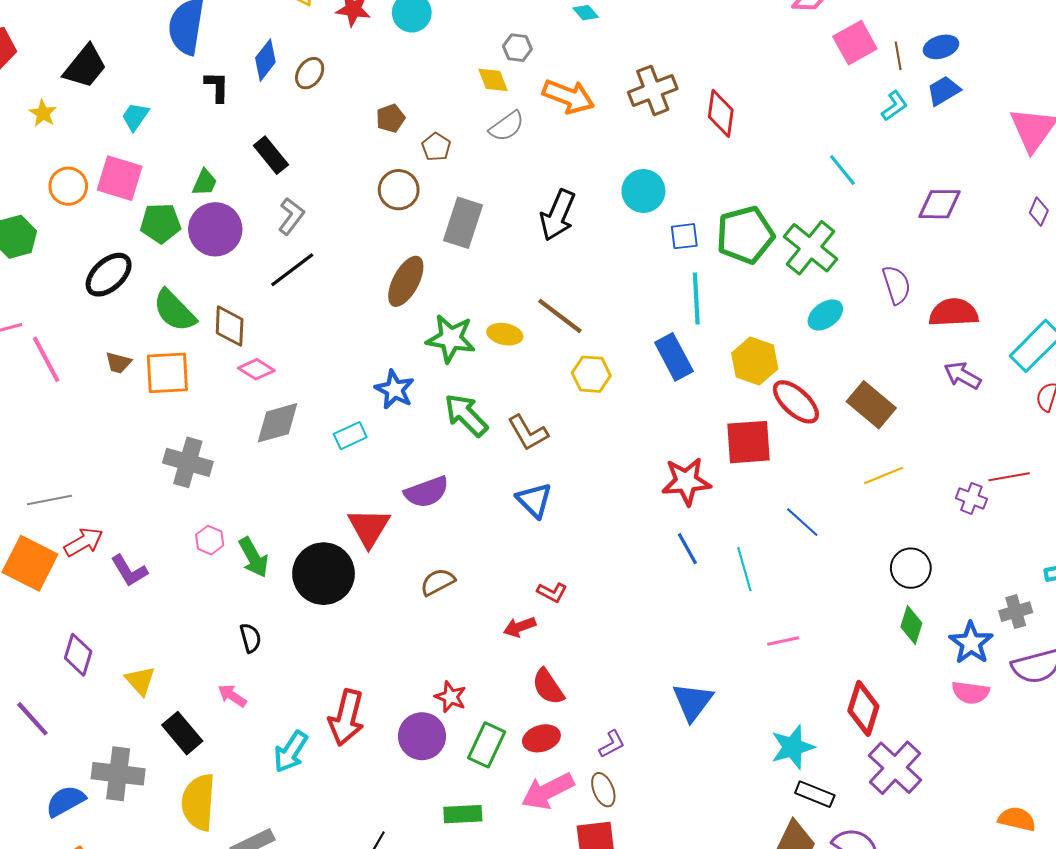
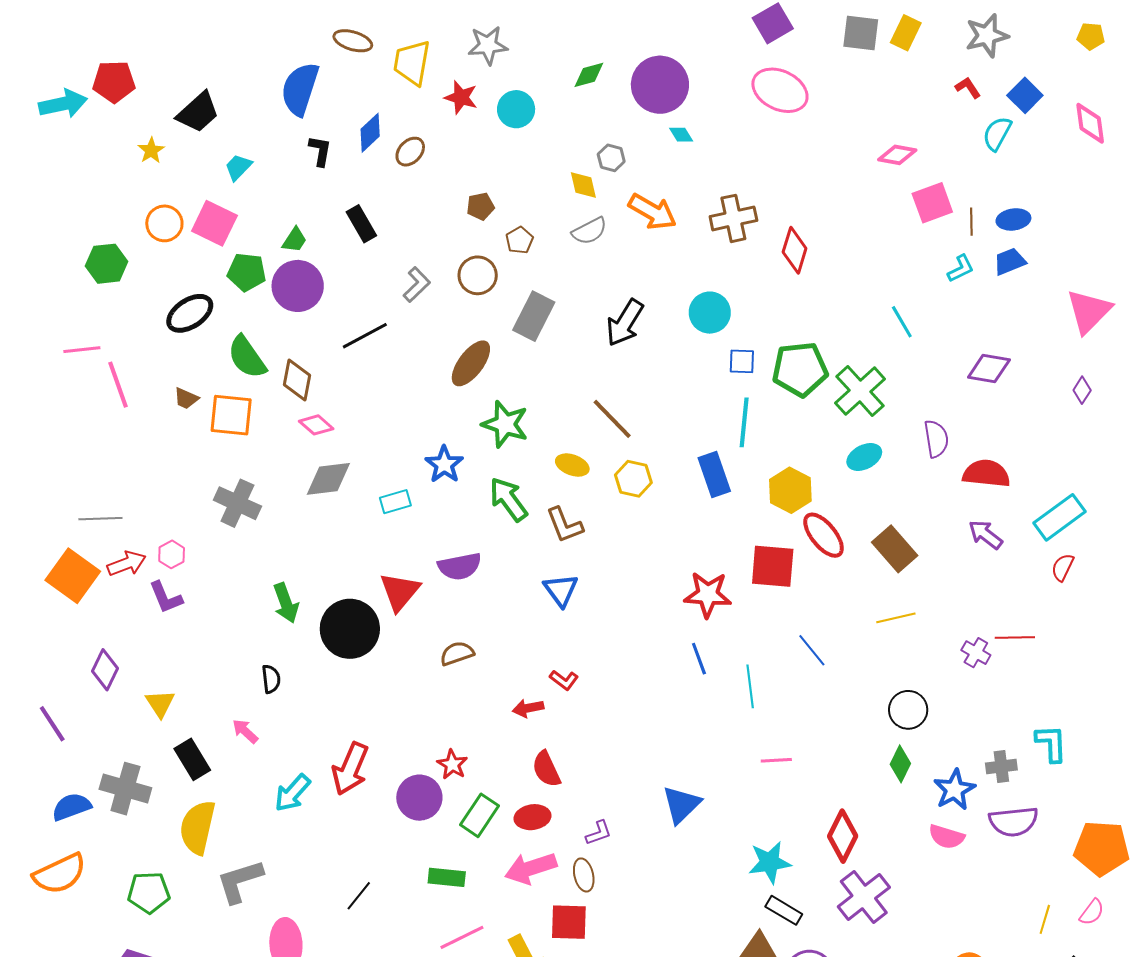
gray L-shape: (291, 216) -> (417, 285), moved
yellow ellipse: (505, 334) -> (572, 465), moved
pink hexagon: (210, 540) -> (172, 554), moved

